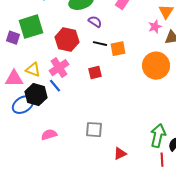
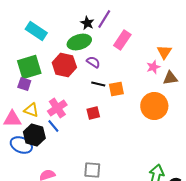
purple square: (13, 38) -> (24, 84), moved
red hexagon: (67, 40) -> (64, 65), moved
blue ellipse: (23, 105) -> (21, 145), turned 55

